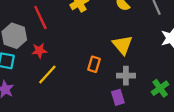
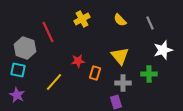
red star: (39, 51) -> (78, 61), moved
green cross: (160, 88) -> (149, 74), moved, turned 35

